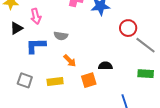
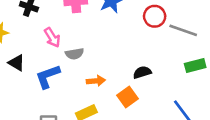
pink arrow: (36, 16) -> (52, 37), moved
black triangle: (16, 28) -> (16, 63), turned -40
orange arrow: (70, 61) -> (96, 81), turned -32

